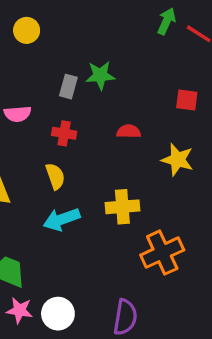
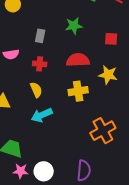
green star: (100, 75) -> (74, 26), moved
red semicircle: (129, 131) -> (78, 60), size x1.6
yellow cross: (122, 207) -> (78, 91), moved

